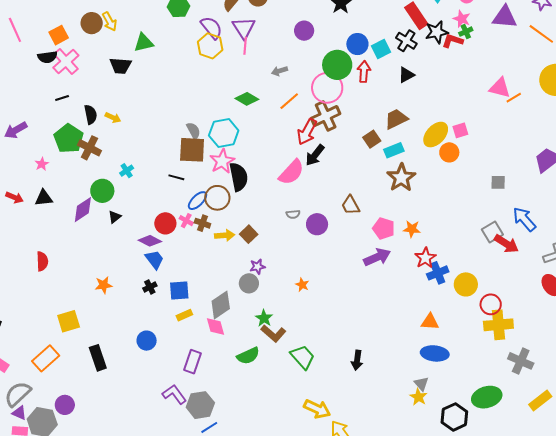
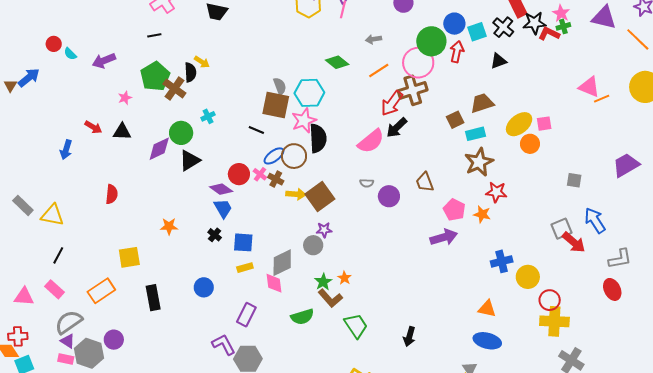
black semicircle: (91, 115) -> (190, 72), moved
black triangle: (115, 217) -> (190, 160), size x1.6
brown square: (249, 234) -> (320, 197), size x1.6
red star: (425, 258) -> (496, 192), moved, turned 30
orange star: (302, 285) -> (344, 278), moved
black cross: (150, 287) -> (215, 235), turned -32

